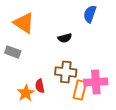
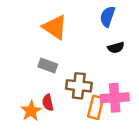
orange triangle: (24, 23) -> (55, 27), moved
black semicircle: (65, 38) -> (116, 48), moved
gray rectangle: (13, 52) -> (48, 66), moved

